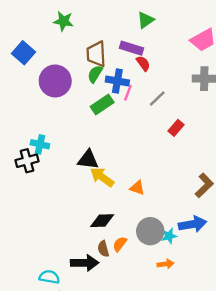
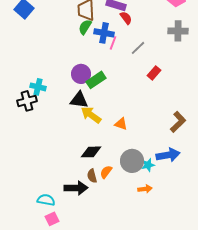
purple circle: (55, 81) -> (81, 74), moved, size x0.7
green rectangle: (102, 104) -> (96, 80), moved

